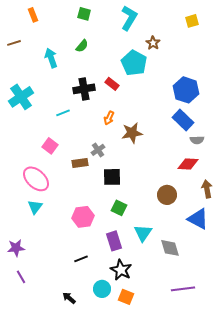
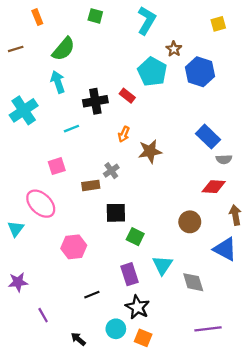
green semicircle: (82, 46) -> (63, 49), moved, size x1.6
cyan arrow: (51, 58) -> (58, 82), moved
blue hexagon: (186, 90) -> (200, 72), moved
pink square: (50, 146) -> (57, 166), turned 35
black square: (112, 177) -> (116, 213), moved
cyan triangle: (35, 207) -> (16, 229), moved
pink hexagon: (83, 217) -> (74, 247), moved
purple line: (21, 277) -> (43, 315), moved

